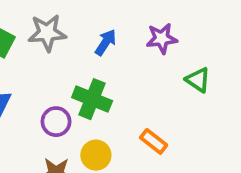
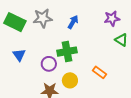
purple star: (162, 38) -> (112, 18), moved
green cross: (92, 99) -> (67, 52), turned -30

